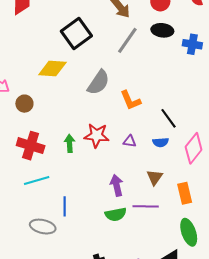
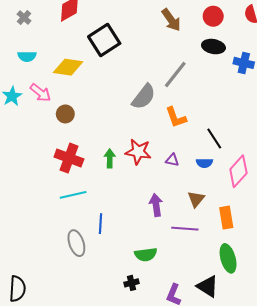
black square: (76, 33) -> (104, 40), moved
gray line: (127, 40) -> (175, 75), moved
yellow diamond: (52, 69) -> (68, 67), moved
green semicircle: (116, 214) -> (146, 255), moved
gray ellipse: (43, 227) -> (76, 243), turned 55

